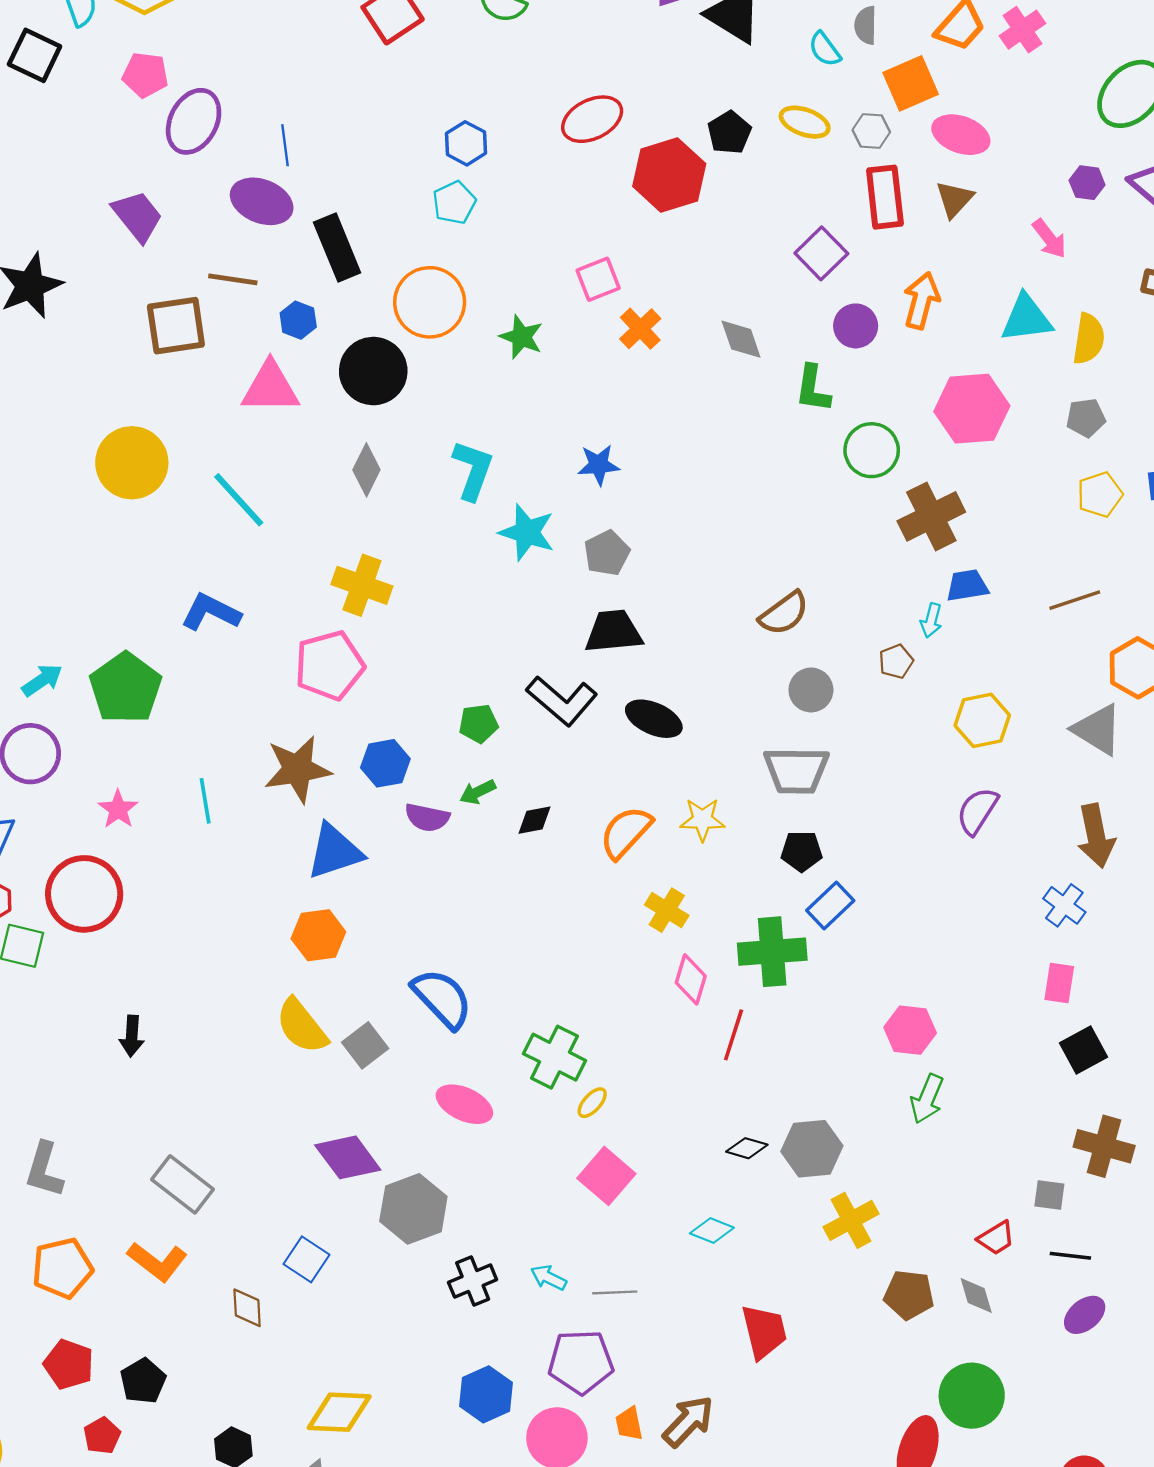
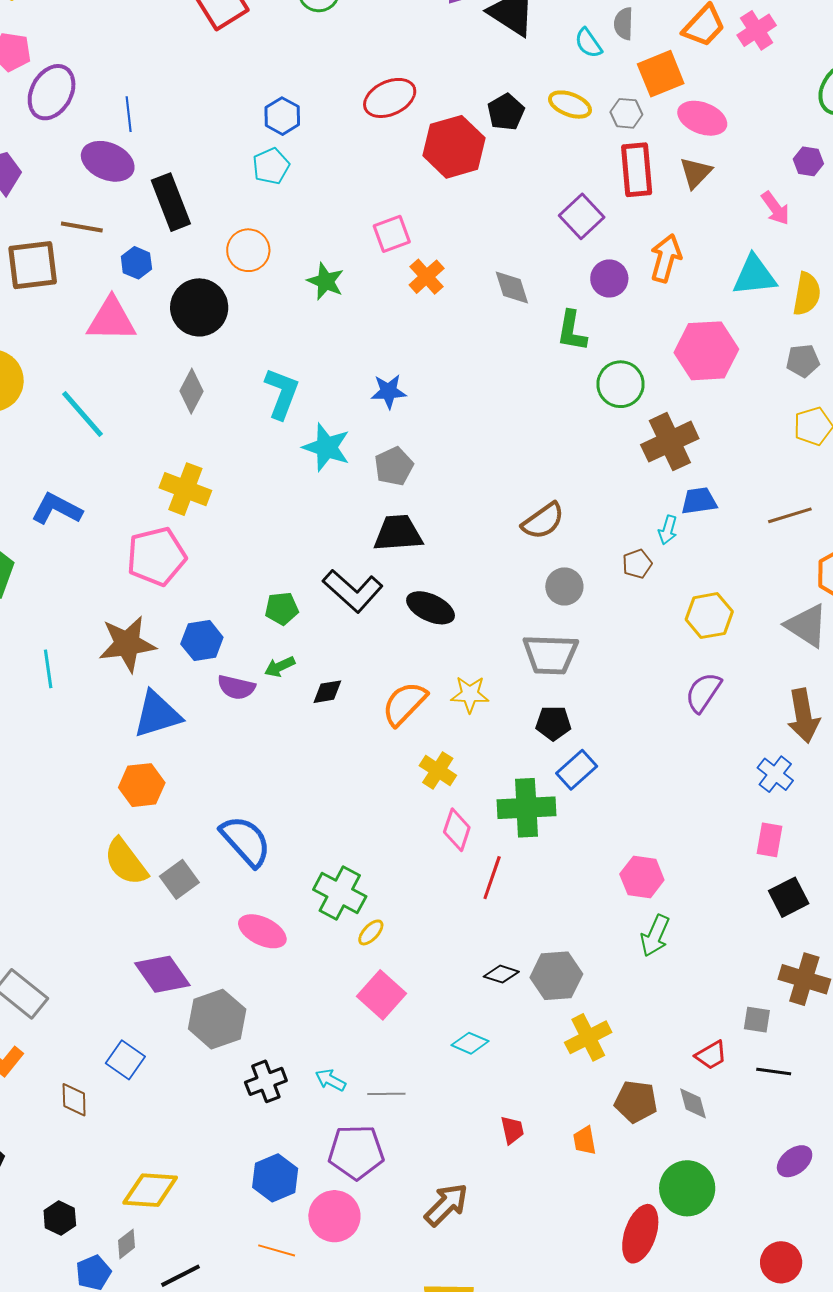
orange circle: (430, 302) -> (248, 250), size x0.7
purple ellipse: (1085, 1315) -> (795, 1161), moved
red trapezoid: (764, 1332) -> (512, 1130), size x0.6
orange trapezoid: (629, 1424) -> (585, 1141), moved

